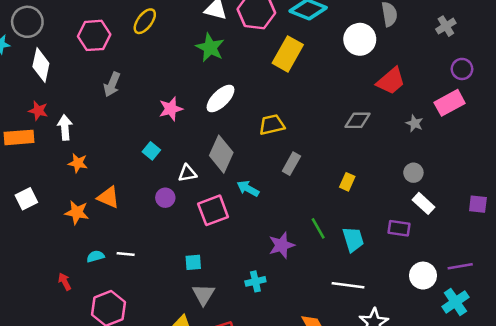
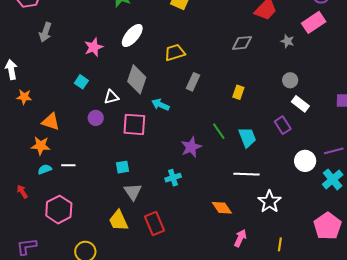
pink square: (213, 210) -> (134, 124), turned 30
orange star: (77, 212) -> (41, 146), moved
purple rectangle: (399, 228) -> (283, 125), turned 54

